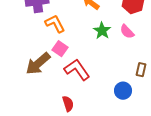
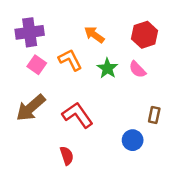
orange L-shape: (55, 24) -> (70, 60), moved
pink square: (60, 49) -> (37, 65), moved

